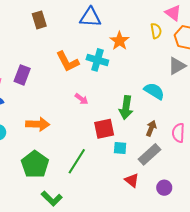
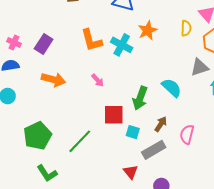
orange arrow: (38, 124) -> (53, 80), moved
cyan square: (120, 148) -> (133, 132), moved

